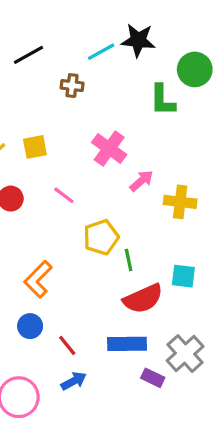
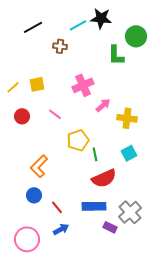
pink cross: (109, 149) -> (83, 85), turned 30
cyan square: (183, 276) -> (129, 153), moved, turned -35

